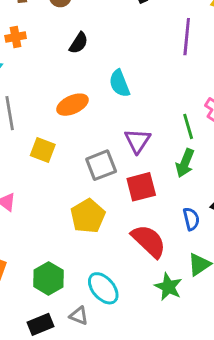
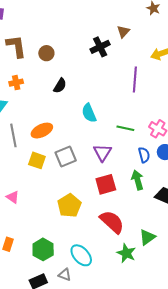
orange ellipse: (72, 105) -> (42, 131), moved
green line: (188, 126) -> (125, 128), moved, turned -60
green arrow: (185, 163) -> (137, 180), moved, turned 144
gray square: (101, 165) -> (66, 157), moved
blue semicircle: (191, 219) -> (144, 155), moved

